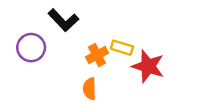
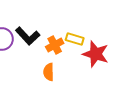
black L-shape: (63, 20) -> (28, 36), moved

